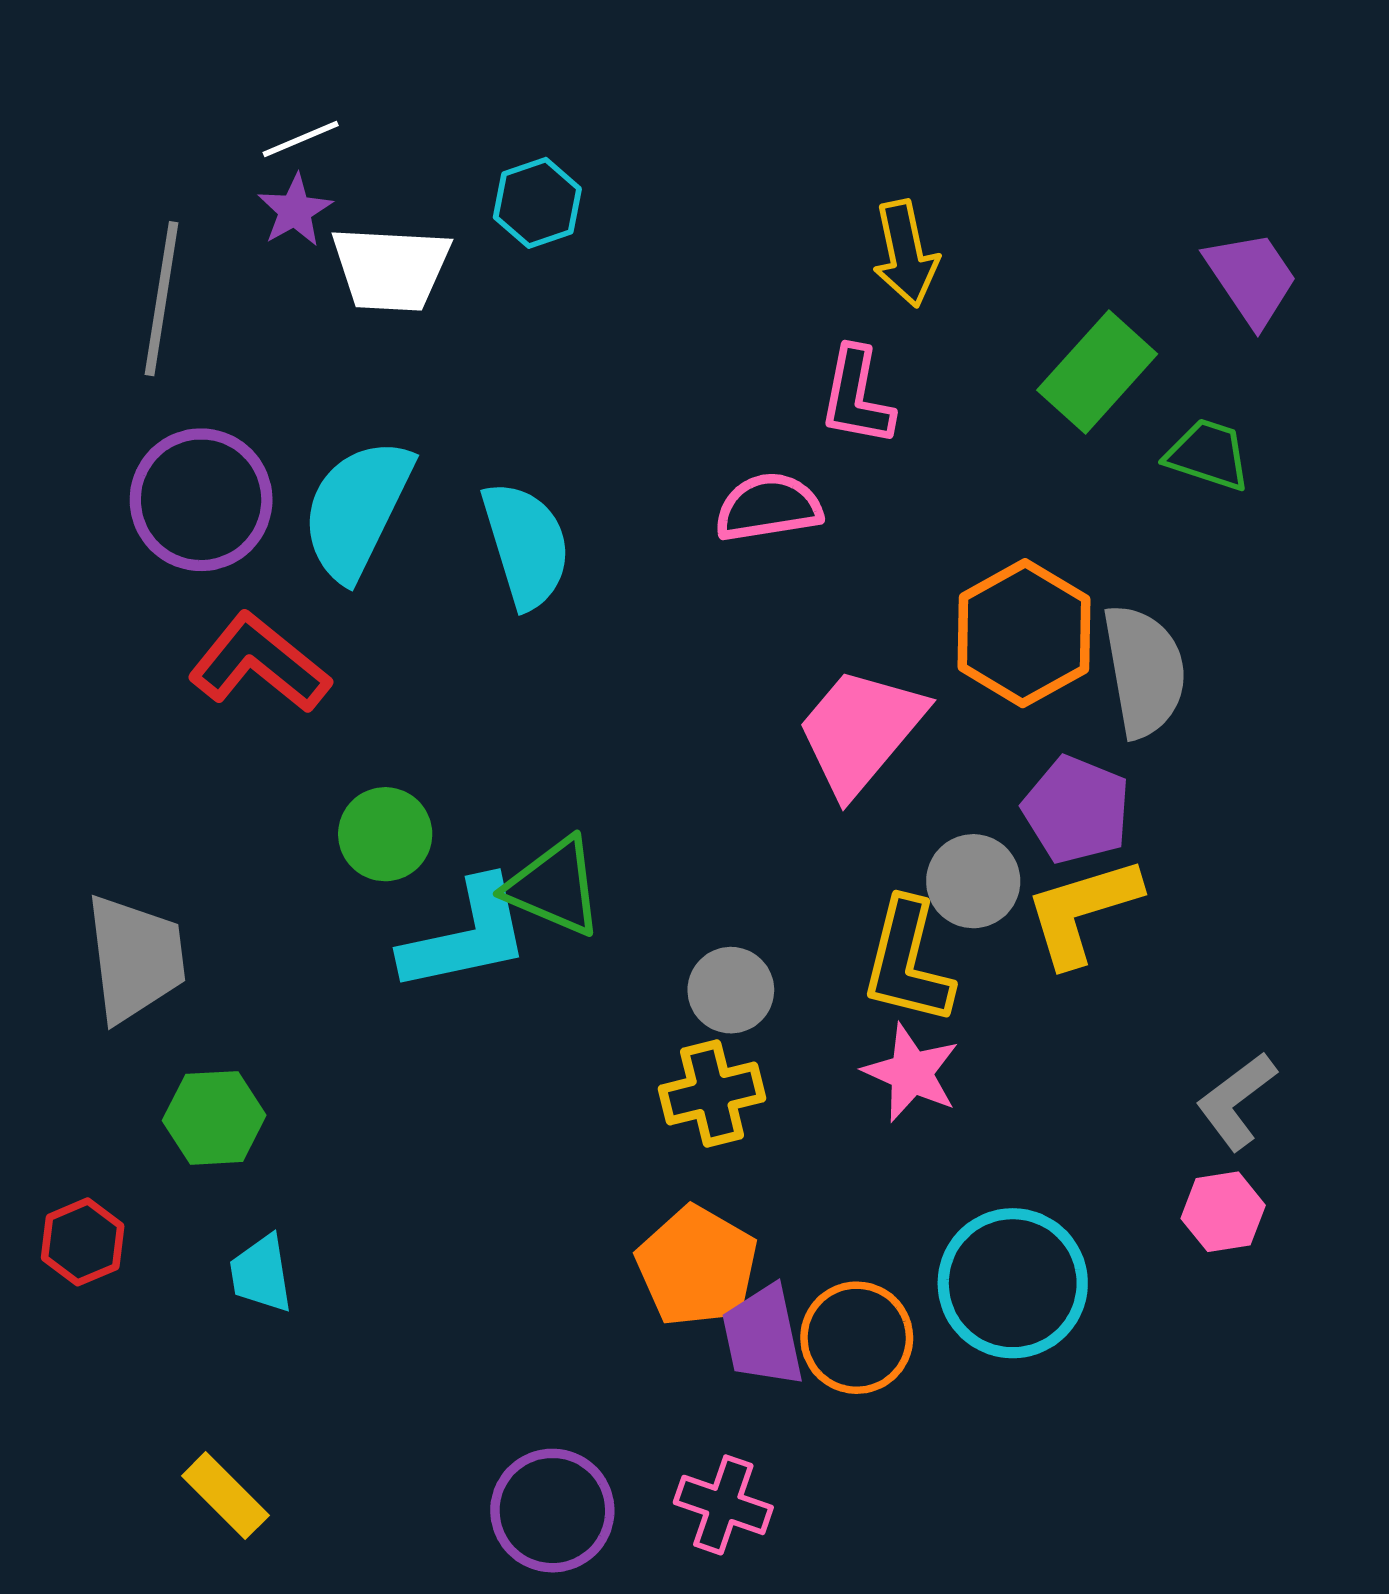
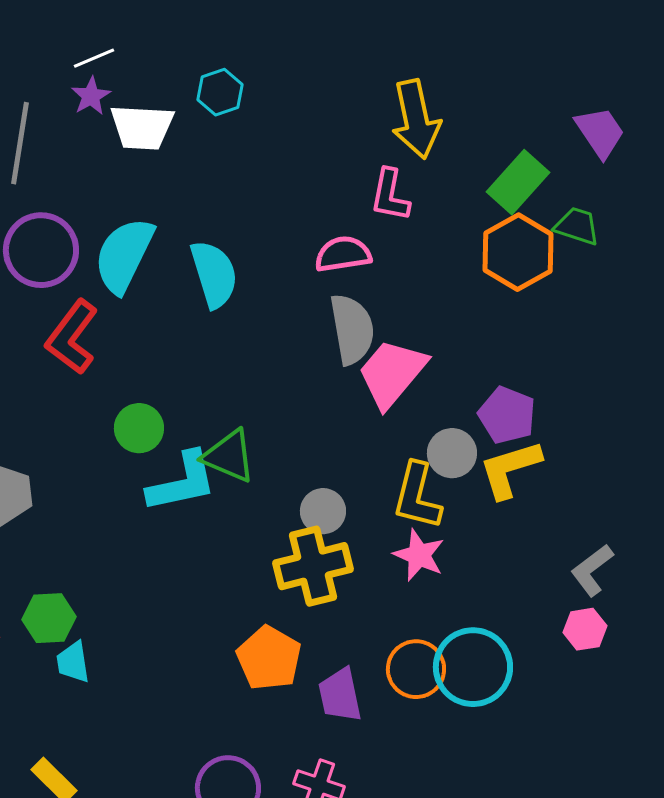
yellow arrow: (906, 254) -> (416, 119), size x1.4
orange hexagon: (1024, 633) -> (518, 252), moved
red L-shape: (259, 663) -> (72, 337), turned -92
gray semicircle: (1144, 671) -> (352, 329), moved
yellow cross: (712, 1093) -> (313, 566), size x1.4
green hexagon: (214, 1118) -> (49, 618), moved
orange pentagon: (697, 1266) -> (269, 658), moved
orange circle: (857, 1338) -> (416, 669), moved

